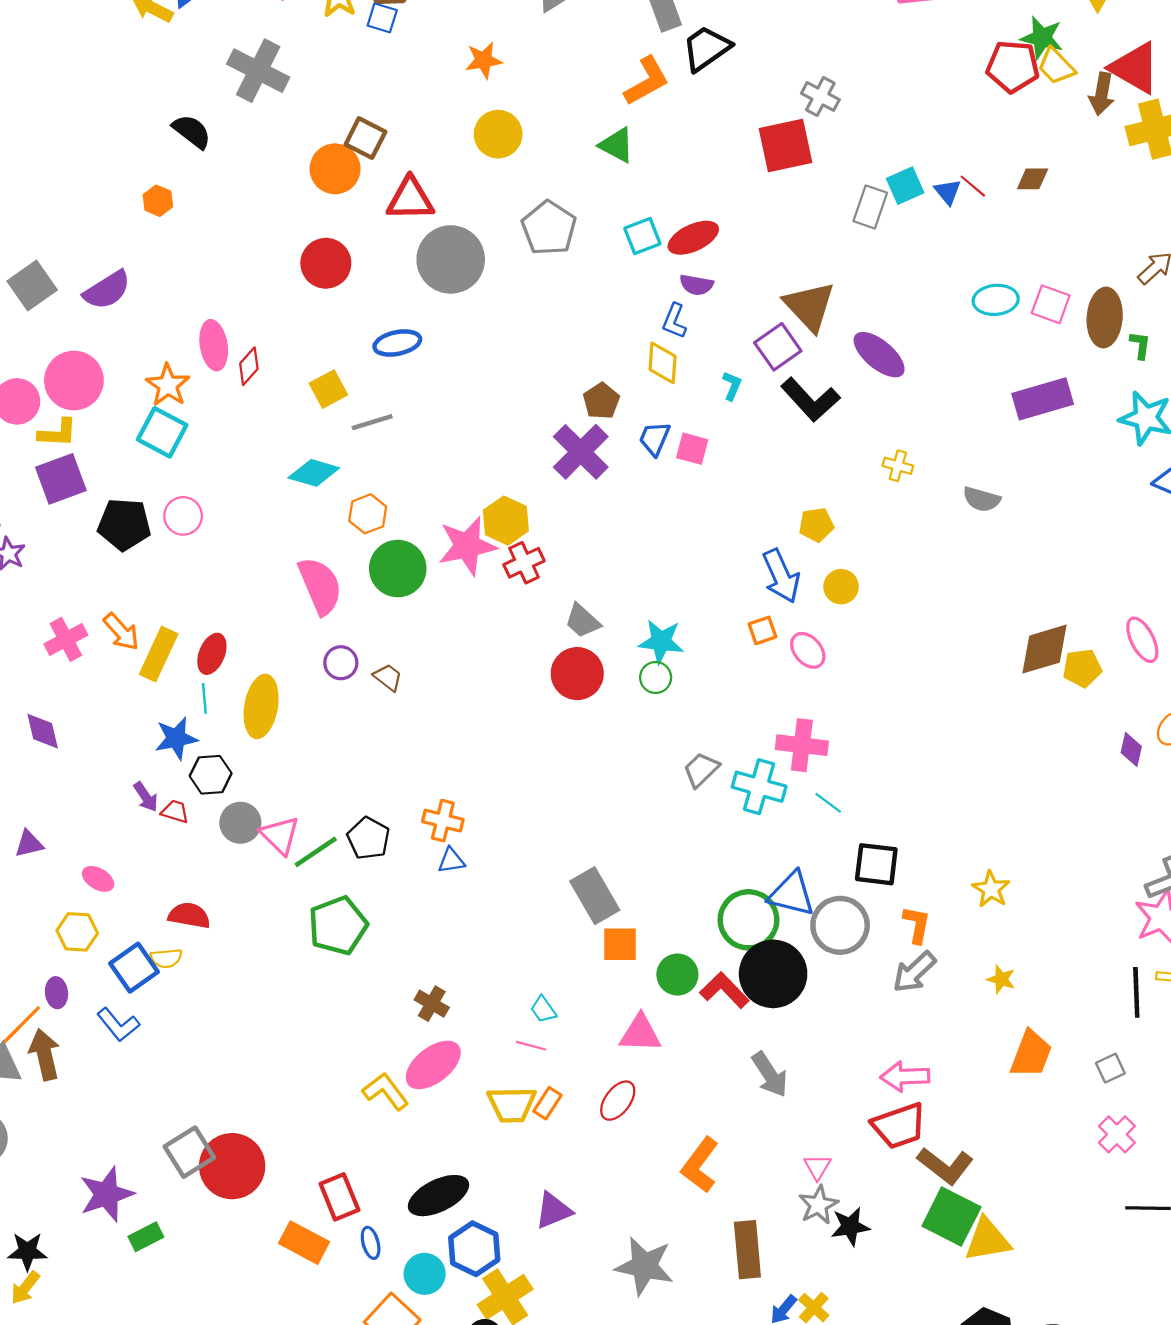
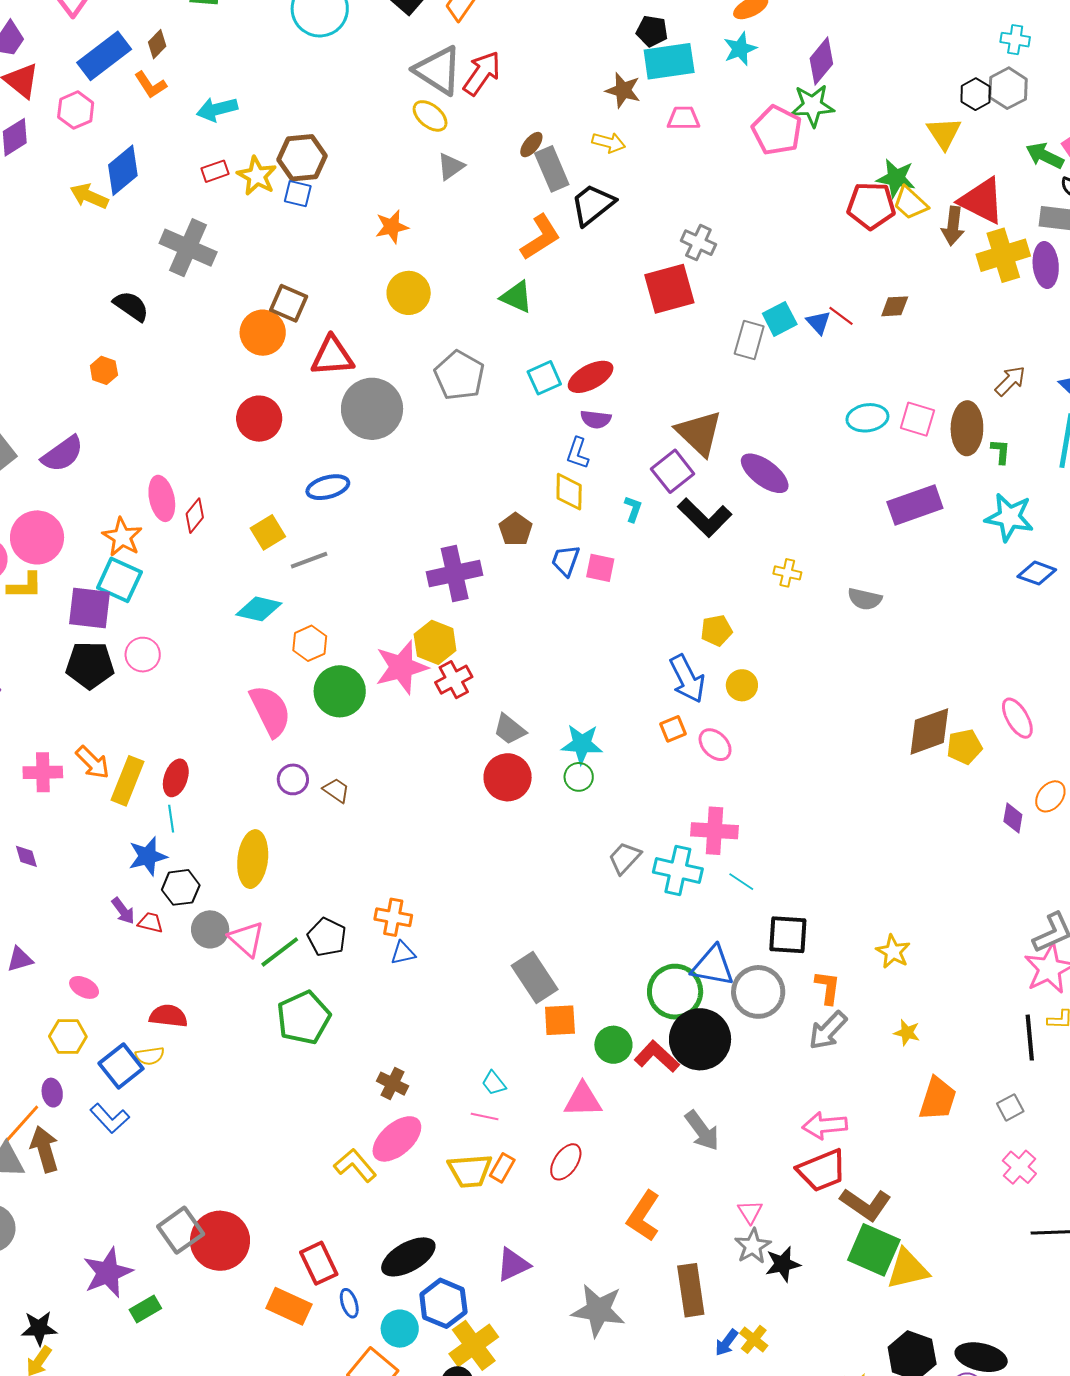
purple cross: (581, 452) -> (455, 573), moved, turned 36
purple square: (61, 479) -> (90, 608), moved, turned 30
pink cross: (66, 639) -> (43, 772), turned 30
yellow ellipse: (261, 706) -> (253, 859), moved
purple diamond: (43, 731) -> (26, 856), size x0.7

